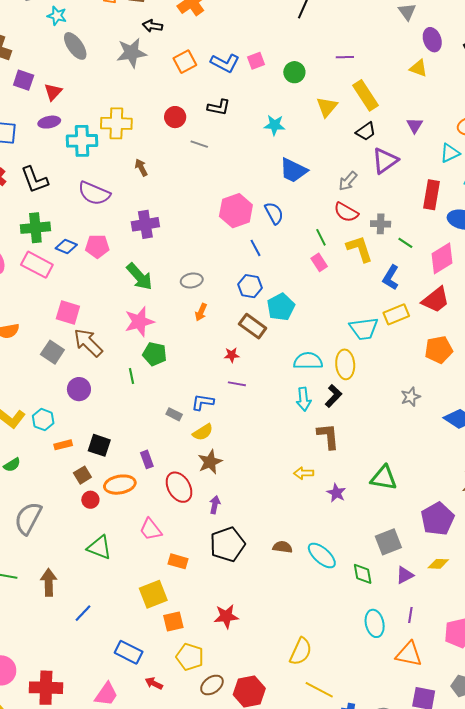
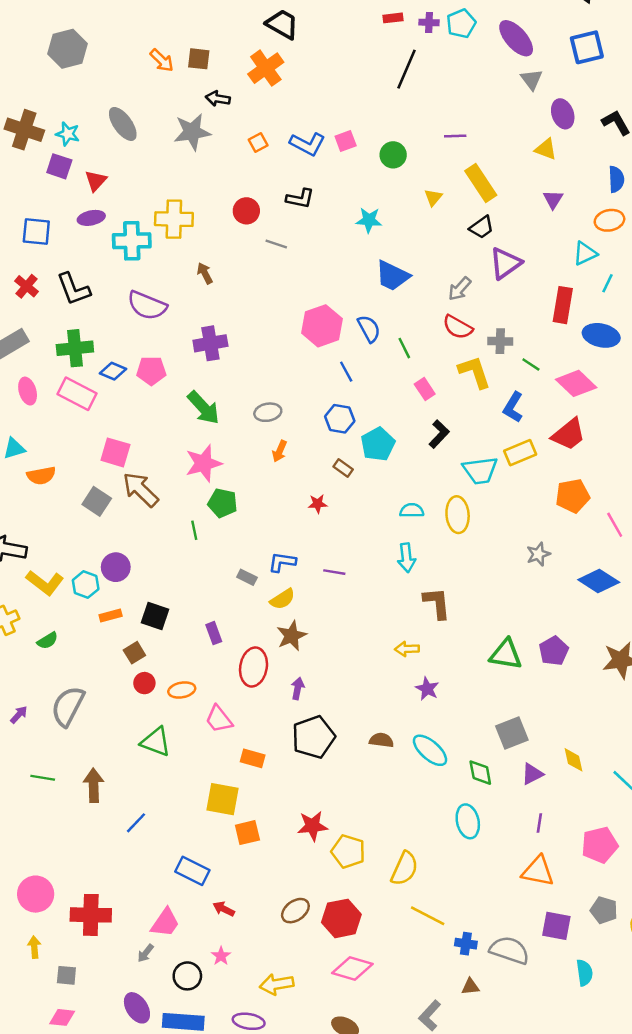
cyan star: (57, 16) -> (68, 134), moved
orange square: (185, 62) -> (258, 142), size x0.7
yellow triangle: (327, 107) -> (433, 197), size x0.7
purple triangle: (415, 125) -> (553, 199), moved
green line: (321, 237) -> (404, 348), moved
pink diamond: (442, 258) -> (576, 383), turned 76
brown rectangle: (253, 326) -> (343, 468), size x0.6
cyan semicircle: (308, 361) -> (412, 511), size x0.7
purple line: (237, 384) -> (334, 572), moved
purple circle: (79, 389) -> (116, 567), moved
black L-shape: (333, 396) -> (439, 434), moved
orange ellipse: (120, 485) -> (182, 690), moved, size x0.7
red ellipse: (179, 487) -> (254, 667), turned 40
purple star: (336, 493) -> (427, 689), moved
purple pentagon: (437, 519) -> (554, 651), moved, size x0.7
yellow diamond: (438, 564) -> (574, 760), turned 75
yellow square: (153, 594) -> (222, 799), turned 32
cyan ellipse: (375, 623) -> (468, 821), moved
yellow pentagon: (190, 657) -> (348, 851), moved

